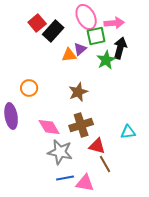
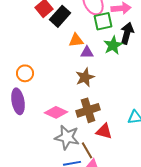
purple triangle: (80, 49) -> (87, 52), moved, turned 40
orange circle: (29, 88) -> (25, 73), moved
pink diamond: (49, 127) -> (56, 112), turned -35
brown line: (105, 164) -> (87, 150), moved

